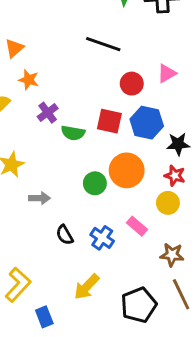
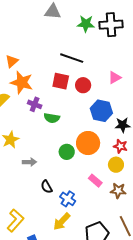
orange star: (29, 80) -> (22, 82), size x1.6
red circle: (132, 84) -> (83, 85), moved
purple cross: (48, 113) -> (35, 104), turned -32
red square: (109, 121) -> (61, 81), moved
blue cross: (102, 238) -> (68, 199), moved
brown star: (172, 255) -> (118, 191), moved

